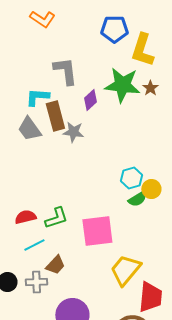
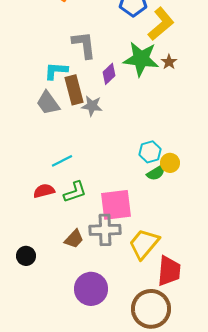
yellow L-shape: (142, 50) -> (161, 24), turned -148
cyan line: (34, 245) -> (62, 161), moved
gray cross: (36, 282) -> (105, 230), moved, size x1.4

